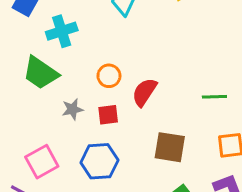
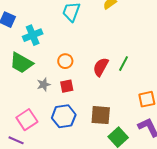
red semicircle: (144, 92) -> (101, 67), moved
green line: (214, 97) -> (124, 64), moved, turned -56
brown square: (170, 147) -> (101, 115), moved

